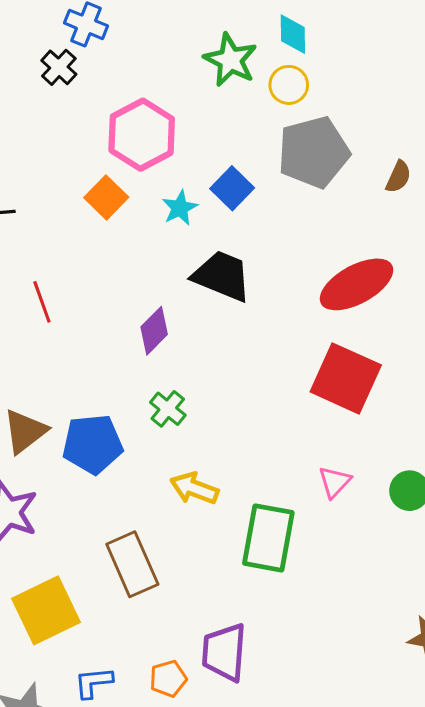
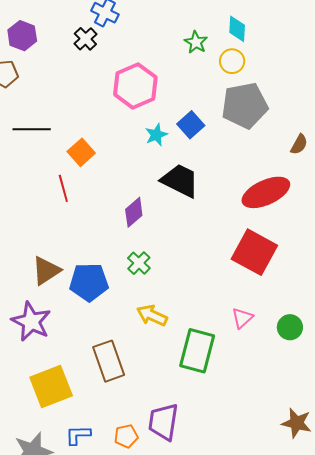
green star: (230, 60) -> (196, 42), size x0.7
brown semicircle: (398, 177) -> (299, 144), moved
orange square: (106, 197) -> (81, 152), moved

